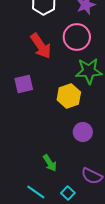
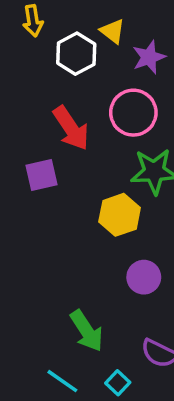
purple square: (24, 84) -> (42, 175), moved
green arrow: (50, 163) -> (87, 331), size x1.4

